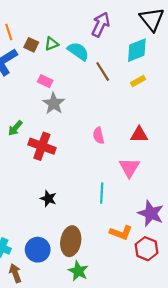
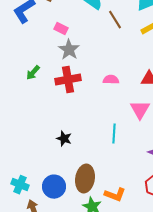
pink semicircle: (98, 136) -> (111, 80), turned 105
red cross: (42, 146) -> (68, 80), moved, turned -30
orange L-shape: (121, 233) -> (115, 195), moved

